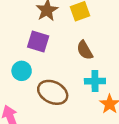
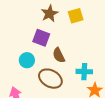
brown semicircle: (85, 50) -> (59, 55), moved

